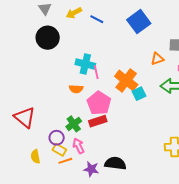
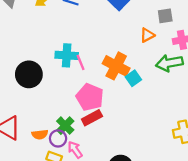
black circle: (48, 38) -> (29, 74), moved
orange semicircle: (76, 89) -> (40, 134), moved
purple circle: (57, 138) -> (58, 138), moved

